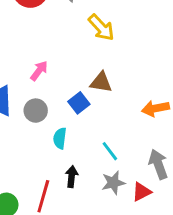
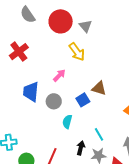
yellow arrow: (101, 28) -> (77, 52), moved
black arrow: (72, 177) -> (81, 148), moved

